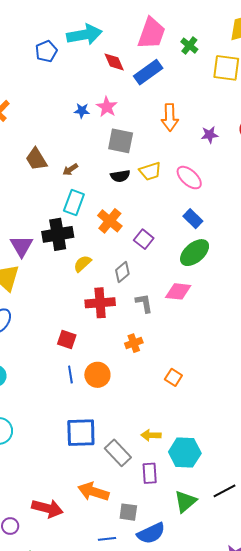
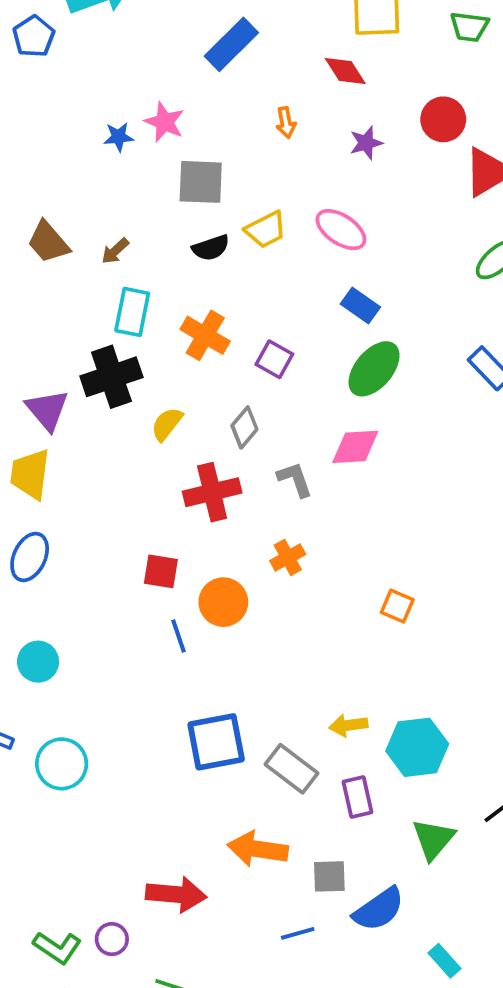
red diamond: (114, 62) -> (345, 71), moved
orange arrow: (170, 117) -> (286, 123), size x0.6
orange circle: (97, 375) -> (223, 602), moved
orange square: (173, 377) -> (397, 606), moved

